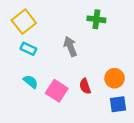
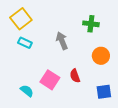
green cross: (96, 19) -> (91, 24), moved
orange circle: (115, 78) -> (101, 56), moved
cyan semicircle: (31, 82) -> (27, 91), moved

